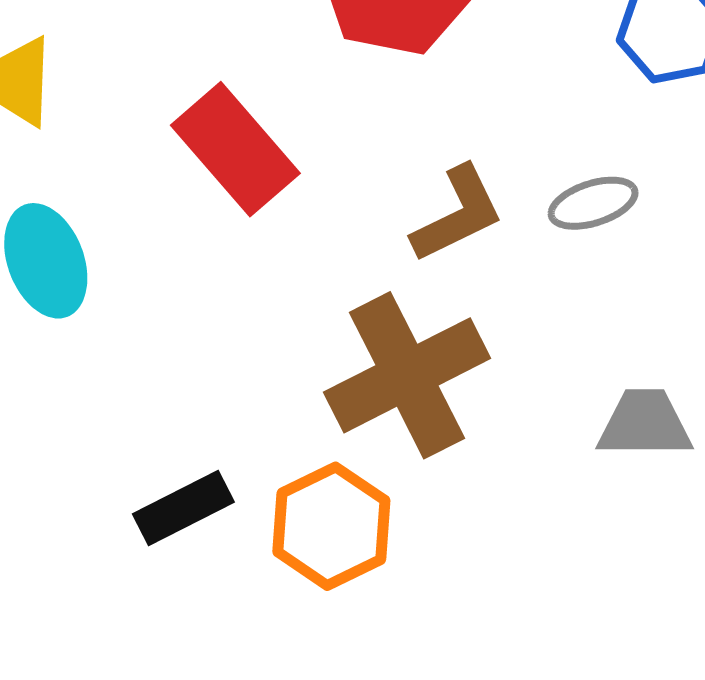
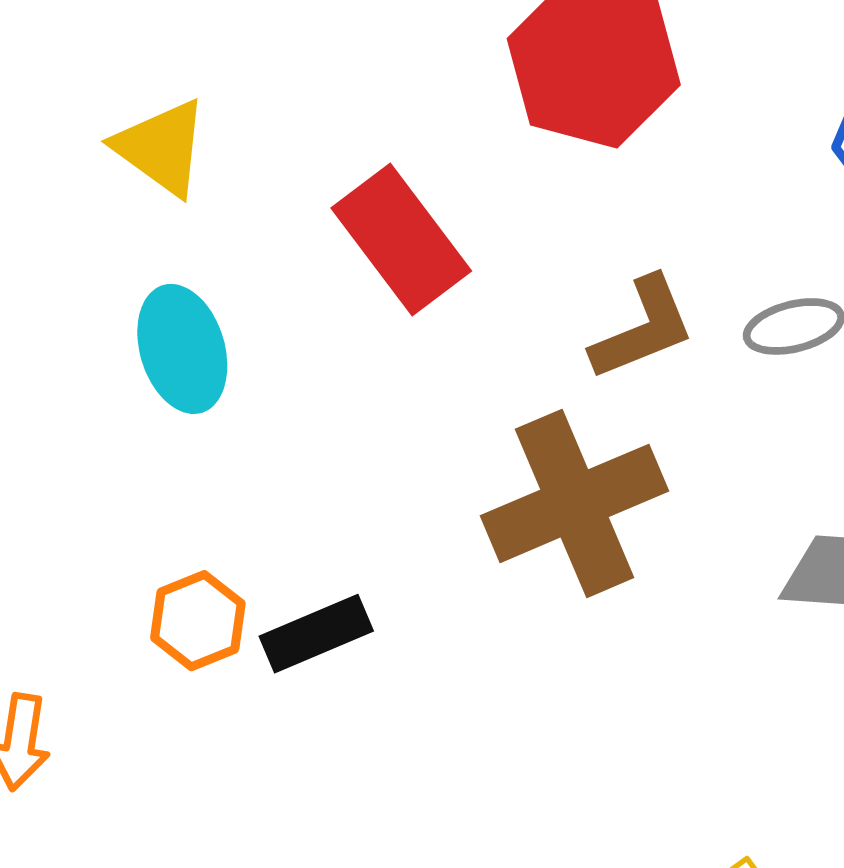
orange hexagon: (331, 526) -> (198, 621), moved, size x0.7

